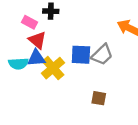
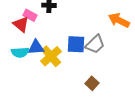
red triangle: (37, 40) -> (21, 24), moved
brown square: (99, 98) -> (92, 83), turned 32

